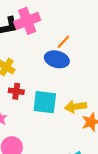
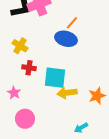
yellow arrow: (76, 107) -> (67, 93), moved

